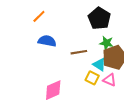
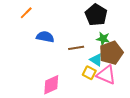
orange line: (39, 16) -> (26, 13), moved
pink triangle: (110, 80) -> (106, 75), size x1.5

